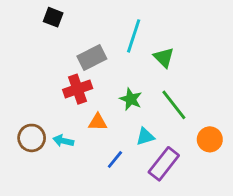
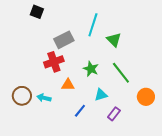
purple rectangle: (164, 164) -> (114, 114), size x0.6

